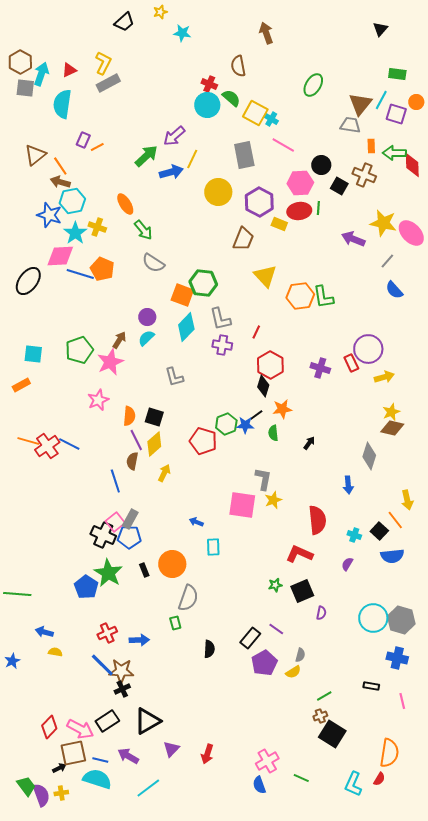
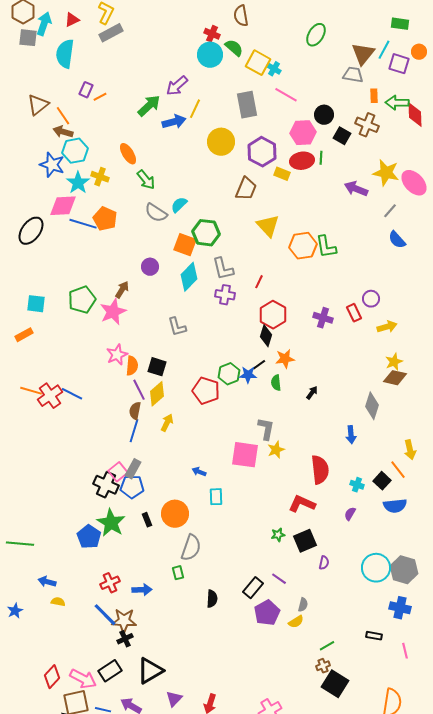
cyan semicircle: (146, 338) -> (179, 205), moved
purple circle: (368, 349) -> (371, 299), size x0.6
pink star: (98, 400) -> (117, 355), moved
blue line: (115, 481) -> (134, 431), moved, turned 35

